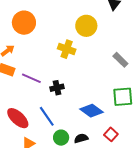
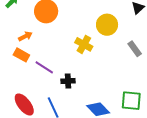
gray rectangle: (120, 60) -> (135, 49), moved

